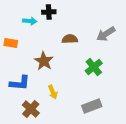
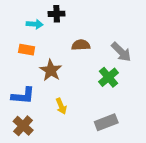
gray arrow: (106, 34) -> (121, 52), moved, turned -102
orange rectangle: (11, 43) -> (27, 50), moved
brown cross: (31, 109) -> (23, 126), moved

